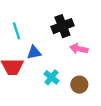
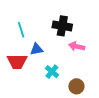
black cross: (62, 26) -> (62, 26), turned 30
brown circle: (79, 85) -> (76, 86), moved

